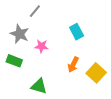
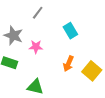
gray line: (35, 11) -> (38, 13), moved

